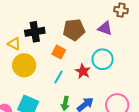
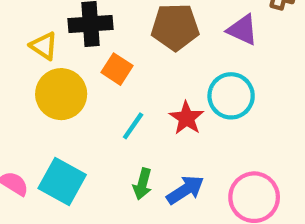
orange square: (59, 52) -> (117, 69), moved

